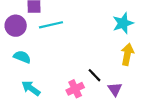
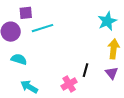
black line: (94, 75) -> (85, 70), turned 64
purple triangle: (115, 89) -> (112, 73), moved

